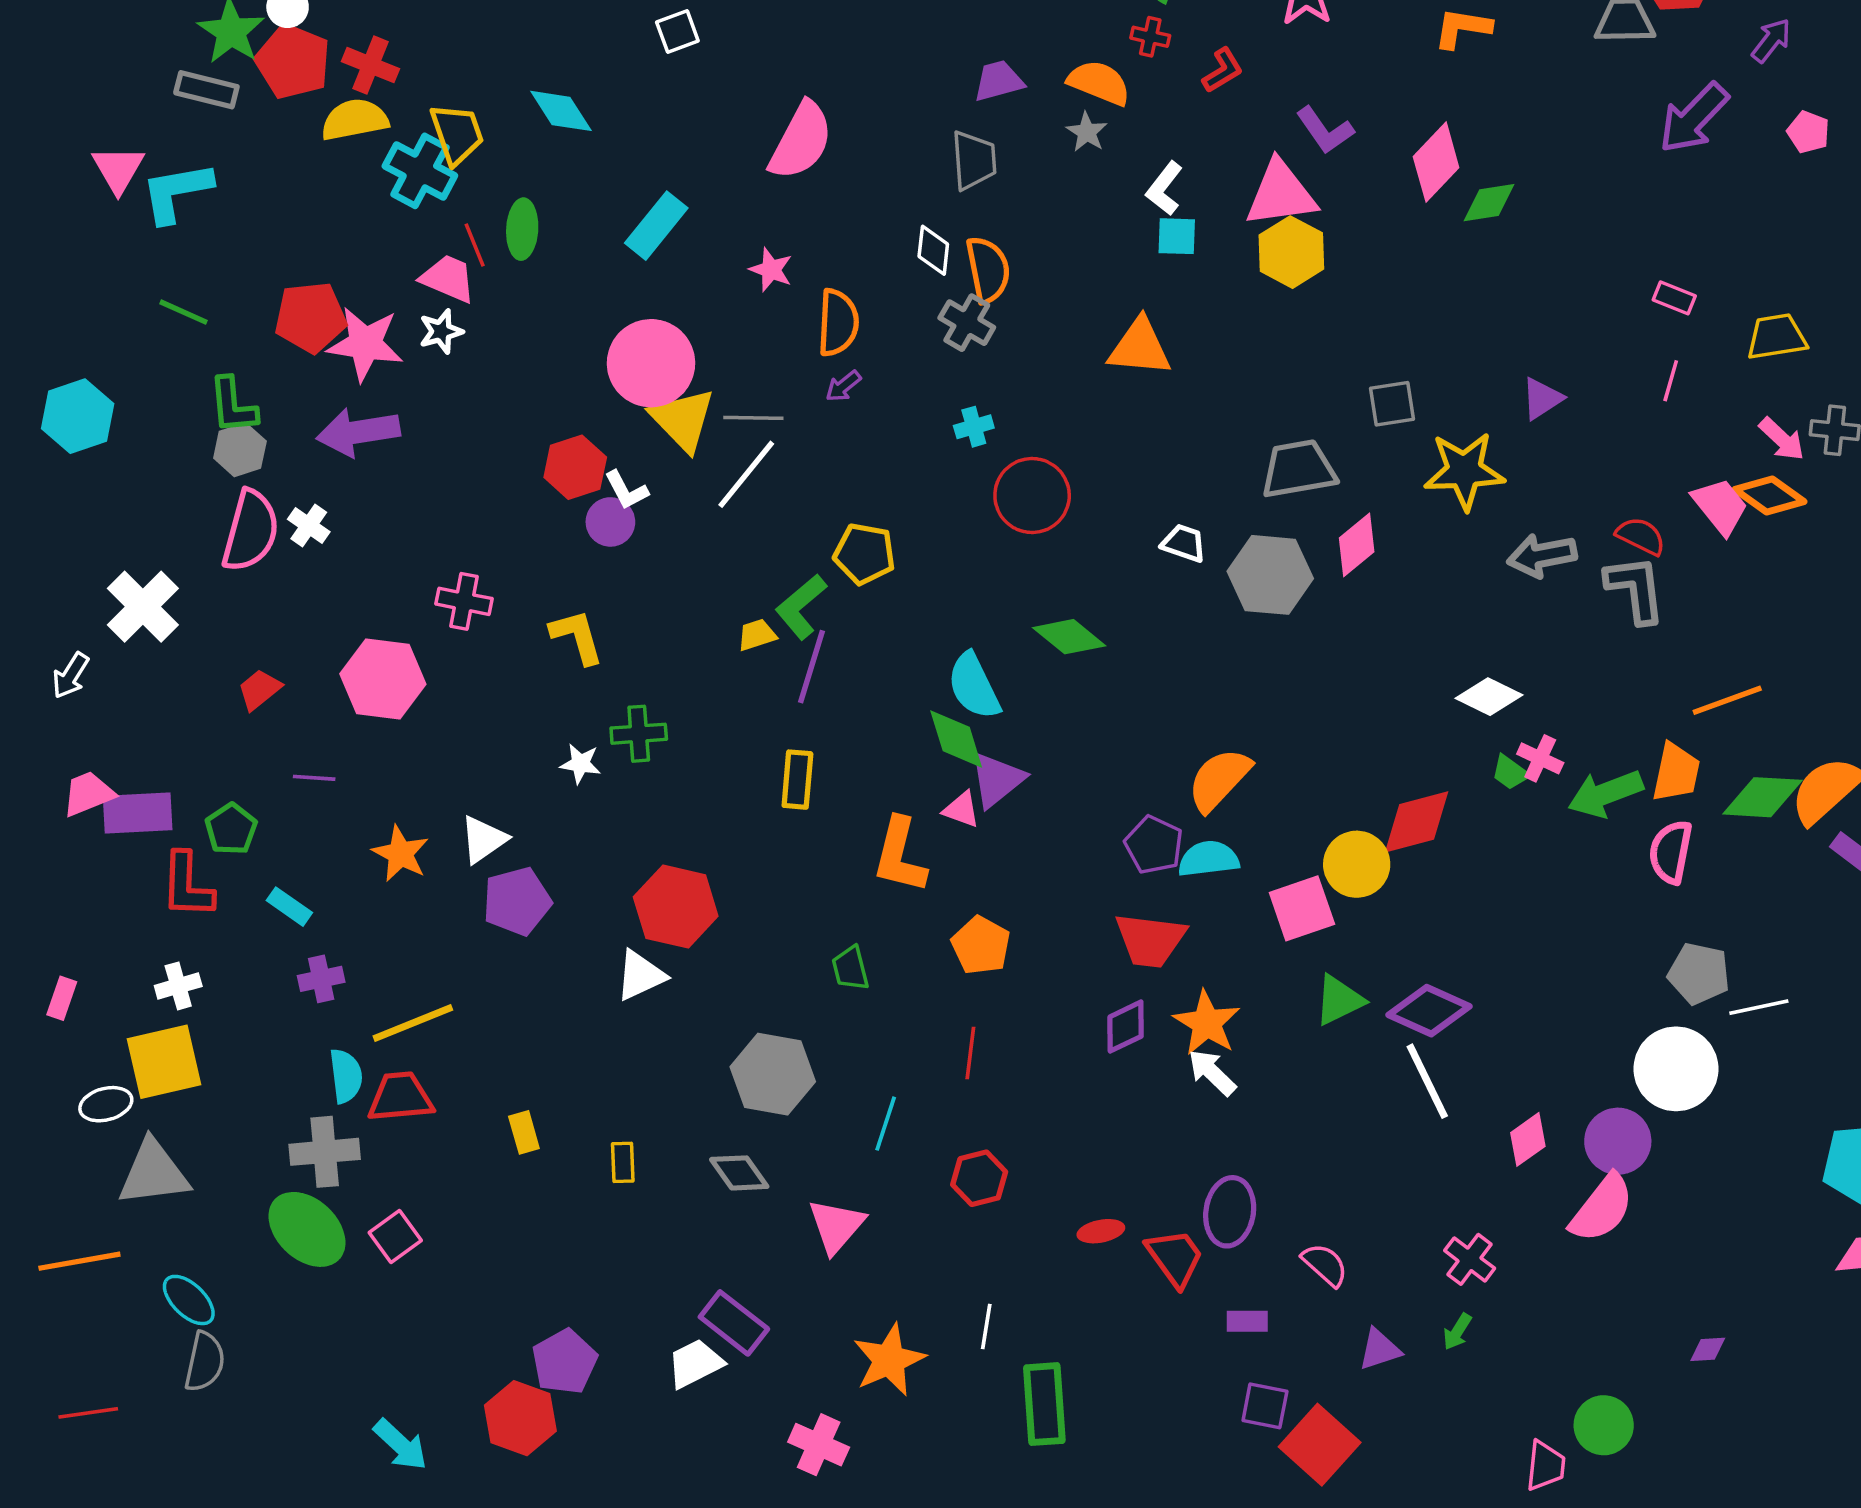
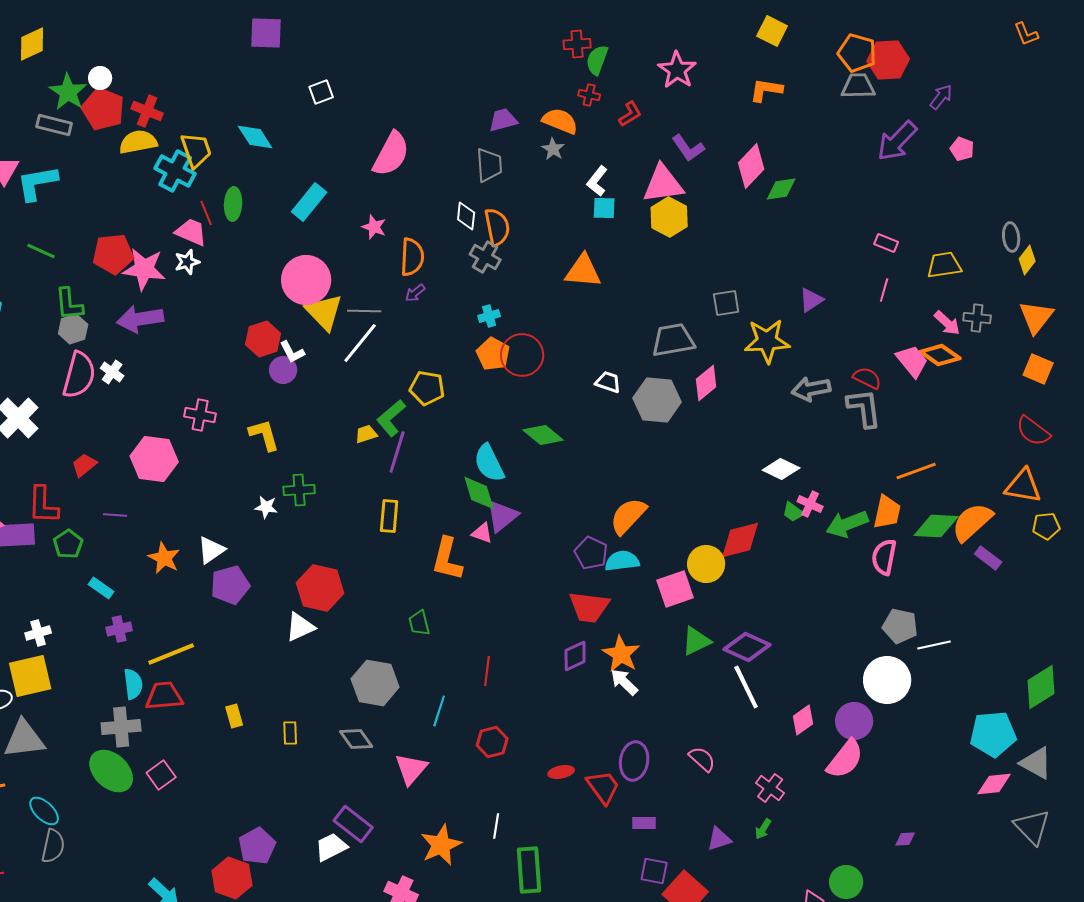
red L-shape: (187, 885) -> (43, 505), moved
orange pentagon: (981, 945) -> (493, 354), moved
pink semicircle: (1325, 1265) -> (702, 759), moved

